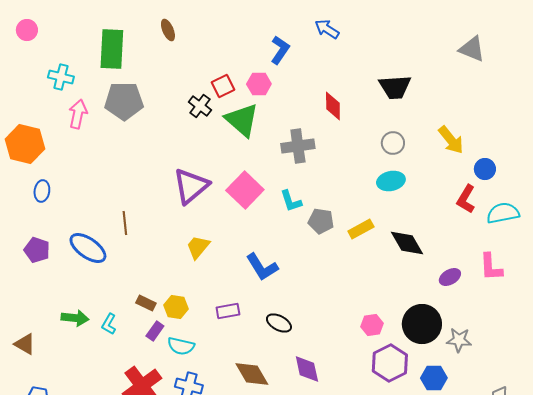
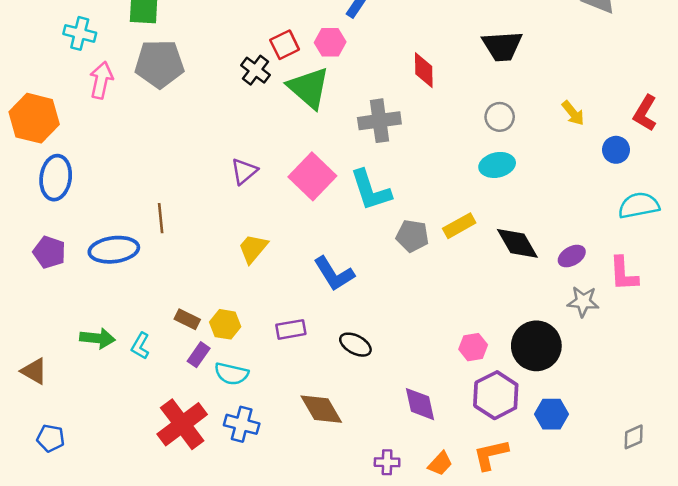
yellow arrow: (451, 140) -> (573, 113), size x0.7
purple triangle: (191, 186) -> (244, 171), size x0.6
blue ellipse: (42, 191) -> (56, 178), size x1.6
red L-shape: (466, 199) -> (645, 113), moved
cyan L-shape: (291, 201) -> (371, 190), size x1.5
gray pentagon: (321, 221) -> (412, 236), moved
blue ellipse: (88, 248) -> (114, 250), turned -42
purple ellipse: (450, 277) -> (572, 256), moved
gray star: (459, 340) -> (583, 302), moved
purple diamond: (307, 369) -> (420, 404), moved

